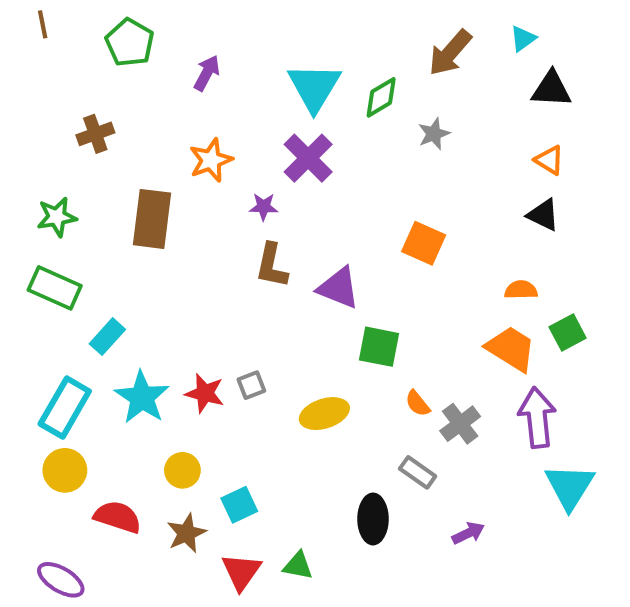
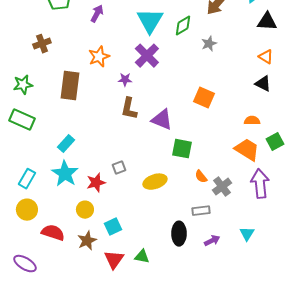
cyan rectangle: (107, 337) -> (66, 144), moved
red star: (205, 393) -> (96, 183), moved, turned -30
cyan rectangle: (65, 407) -> (27, 179), size x0.7
gray rectangle: (418, 472) -> (201, 211), turned -42
cyan triangle: (570, 487) -> (247, 234), moved, size x0.6
purple arrow: (468, 533) -> (212, 241), moved

